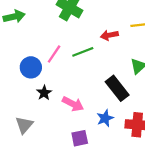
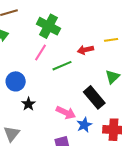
pink line: (54, 54) -> (40, 52), moved
pink arrow: (73, 104) -> (66, 113), moved

